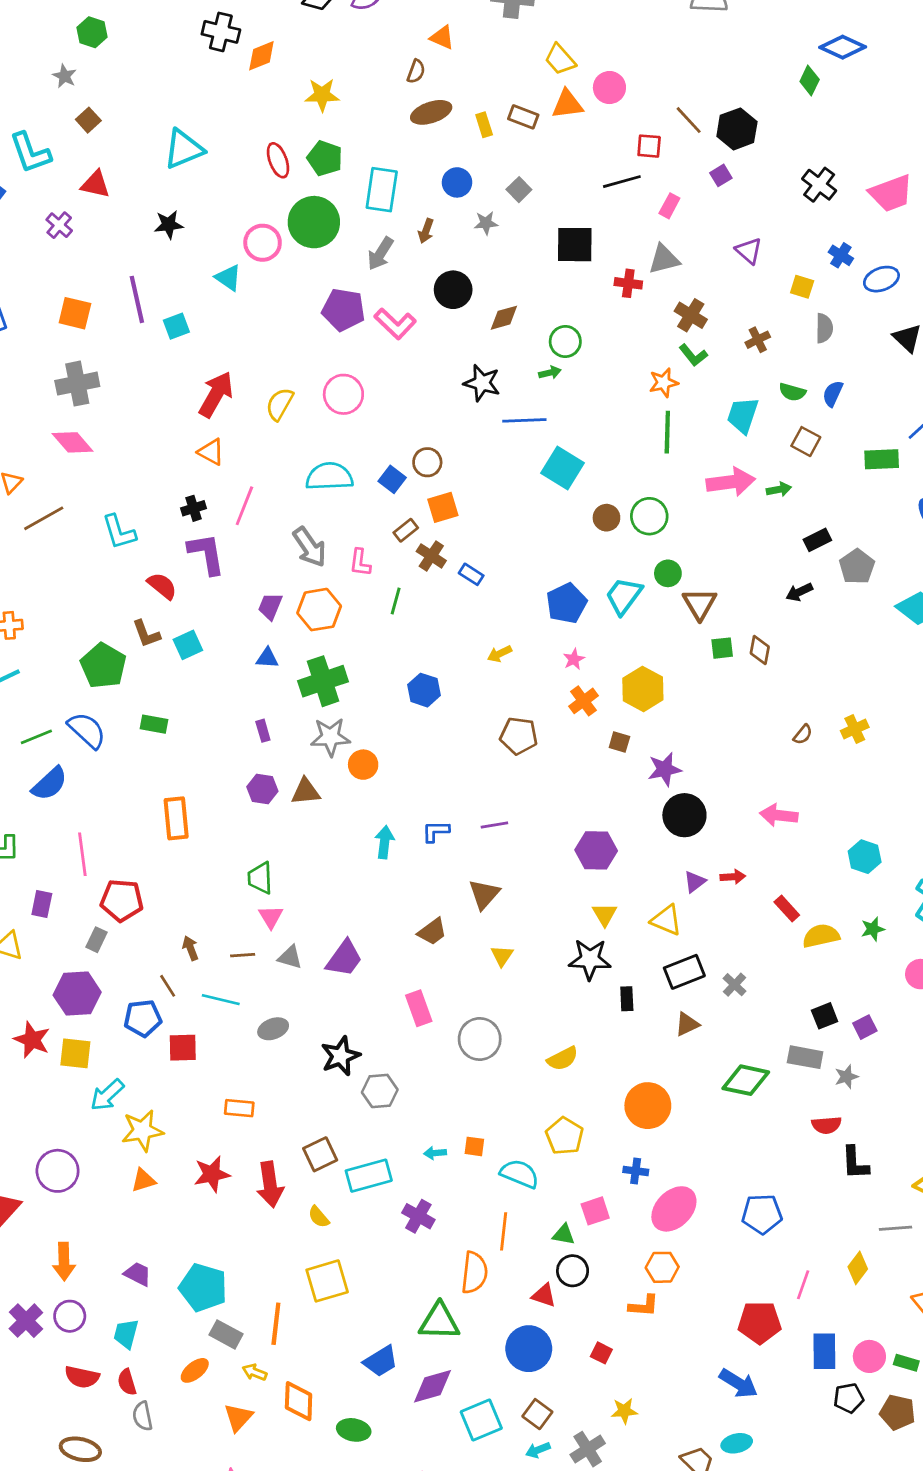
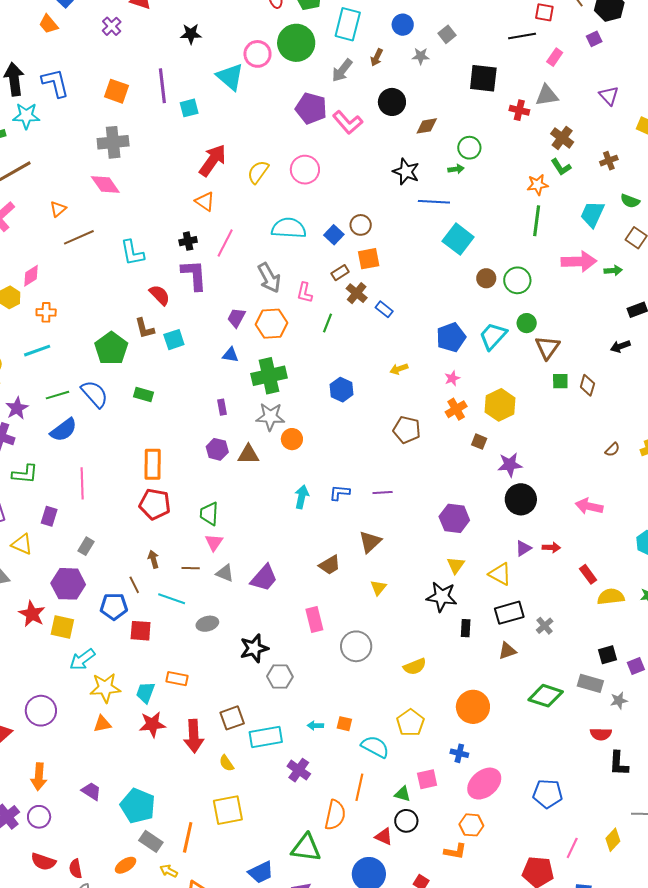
cyan triangle: (228, 278) -> (230, 77), size x1.4
red pentagon: (122, 900) -> (155, 504), moved
cyan trapezoid: (126, 1334) -> (145, 693), moved

